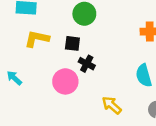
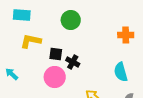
black square: (72, 43) -> (56, 54), moved

